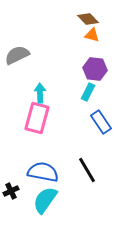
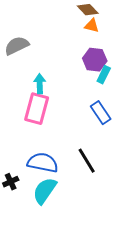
cyan rectangle: (88, 92) -> (104, 75), moved

